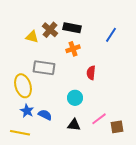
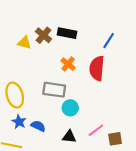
orange cross: (73, 49) -> (68, 64), moved, turned -32
gray rectangle: (44, 68) -> (54, 90), moved
red semicircle: (91, 73) -> (97, 68), moved, size x1.6

